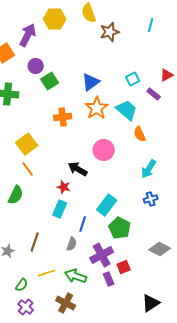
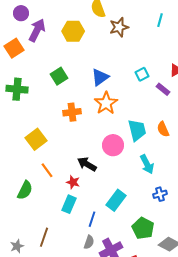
yellow hexagon: (55, 19) -> (73, 31), moved
purple circle: (36, 66) -> (21, 13), moved
cyan trapezoid: (127, 110) -> (137, 130), moved, turned 35
orange semicircle: (140, 134) -> (163, 129), moved
orange line: (28, 169) -> (47, 170), moved
cyan arrow: (149, 169) -> (147, 164), moved, turned -60
green pentagon: (120, 228) -> (143, 228), moved
gray semicircle: (72, 244) -> (89, 242), moved

